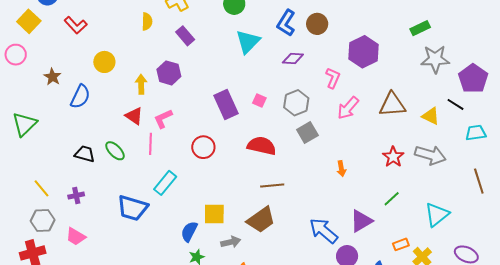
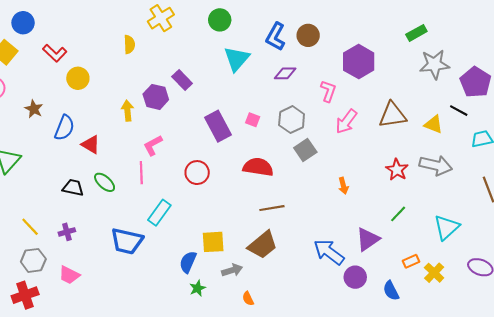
purple rectangle: (185, 36) -> (182, 80), moved
yellow circle: (104, 62) -> (78, 78), moved
red triangle: (134, 116) -> (91, 144), moved

